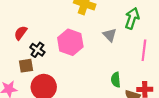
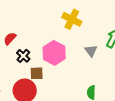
brown square: (26, 66) -> (37, 73), moved

